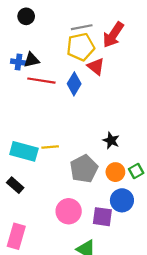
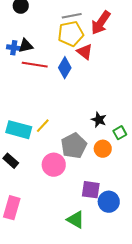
yellow line: (50, 147) -> (43, 126), turned -42
green square: (136, 171) -> (120, 133), moved
blue circle: (122, 200) -> (109, 202), moved
pink circle: (69, 211) -> (54, 165), moved

